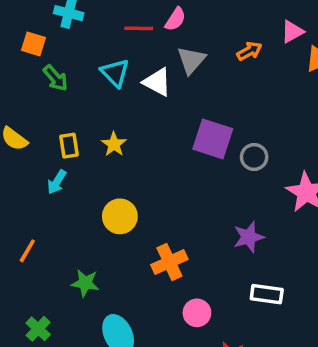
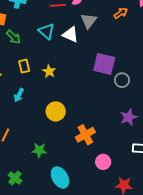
yellow rectangle: (69, 146) -> (24, 66), moved
gray circle: (254, 157) -> (122, 80), moved

